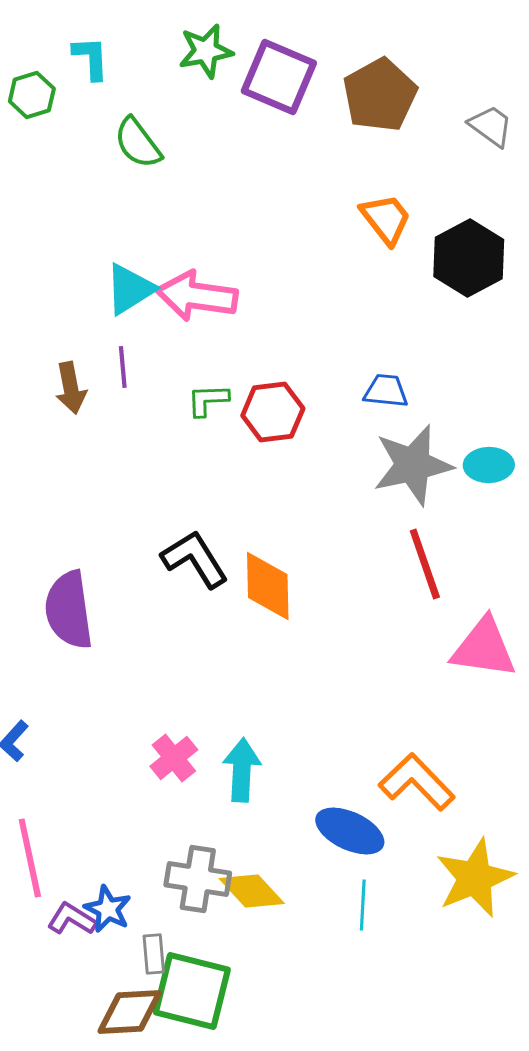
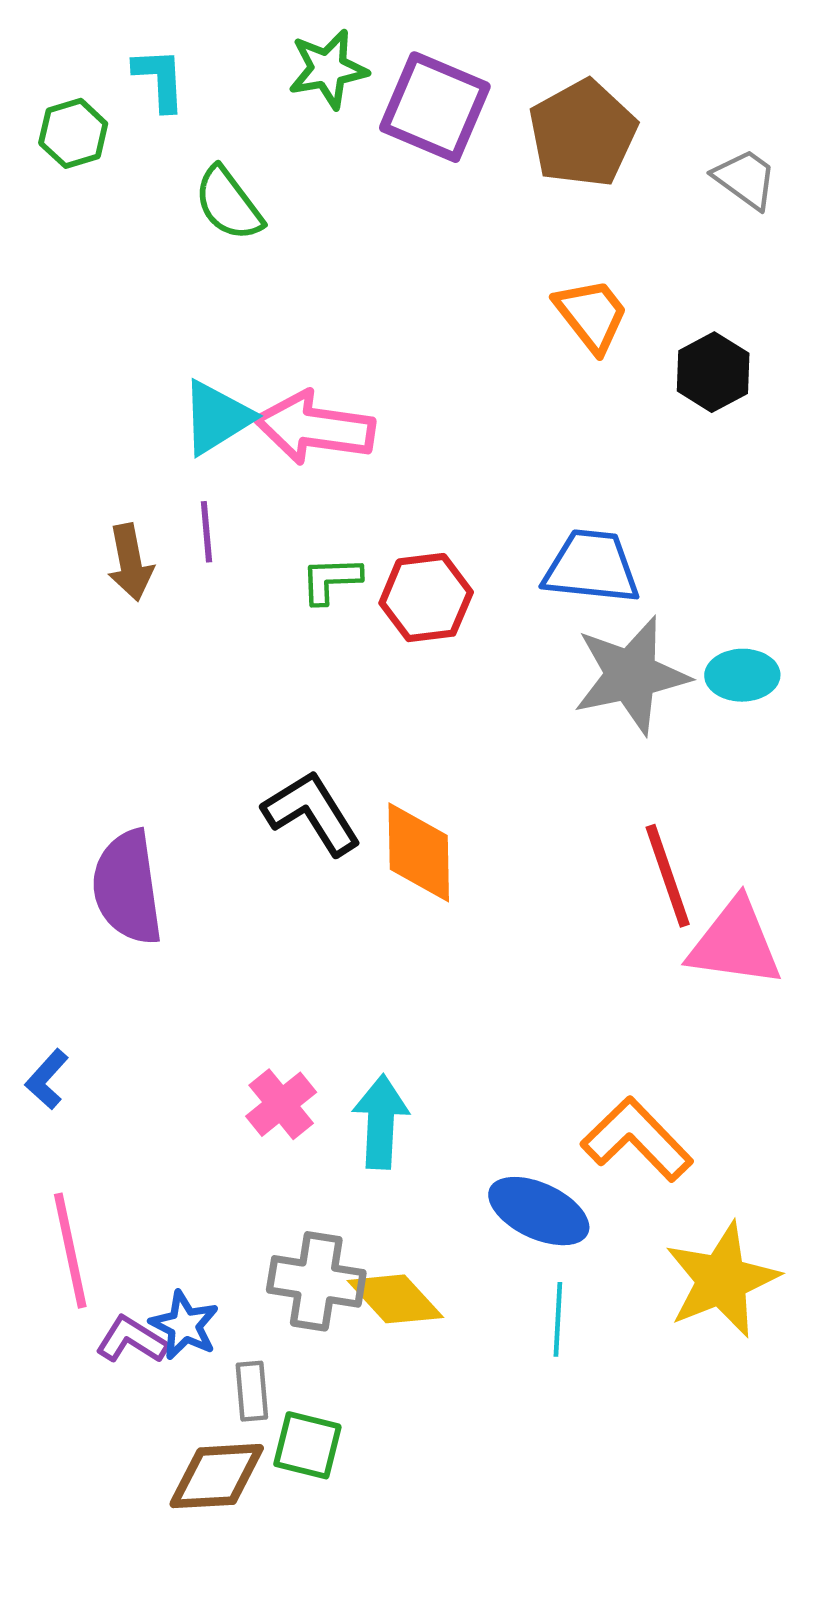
black hexagon: (469, 258) -> (713, 372), size x0.7
blue trapezoid: (386, 391) -> (592, 567), size x1.5
red line: (425, 564) -> (668, 876), moved
green square: (192, 991) -> (307, 1445), size x0.6

